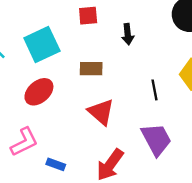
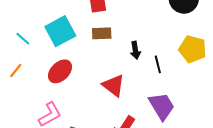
black arrow: (128, 34) -> (135, 50), moved
brown rectangle: (91, 69) -> (102, 33), moved

